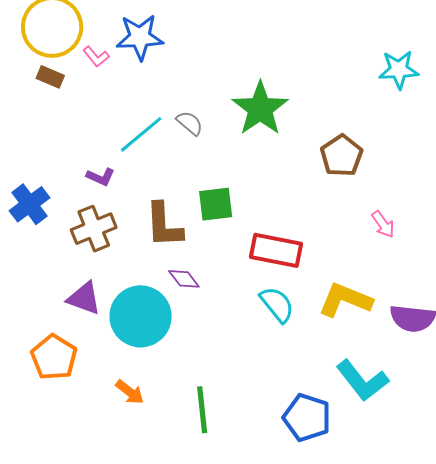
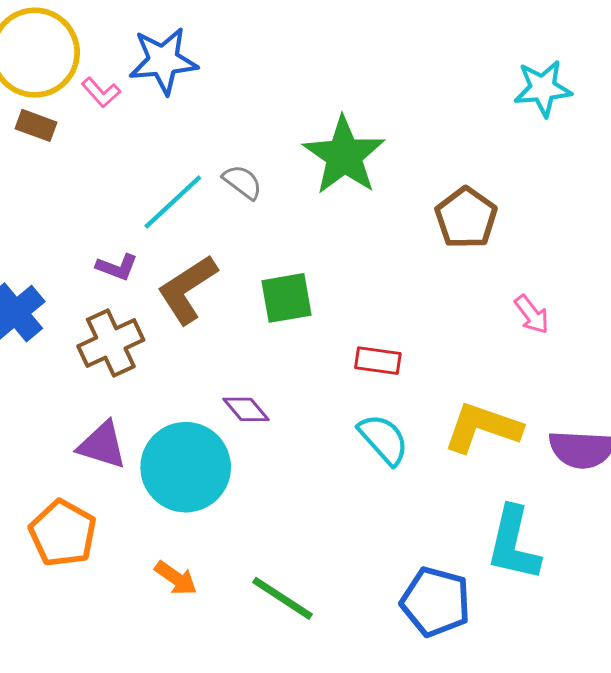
brown L-shape: (164, 225) -> (187, 289), moved, turned 63
red rectangle: (276, 250) -> (378, 361), size x0.6
cyan L-shape: (362, 381) -> (513, 544), turned 54
green line: (202, 410) -> (283, 598), turned -48

